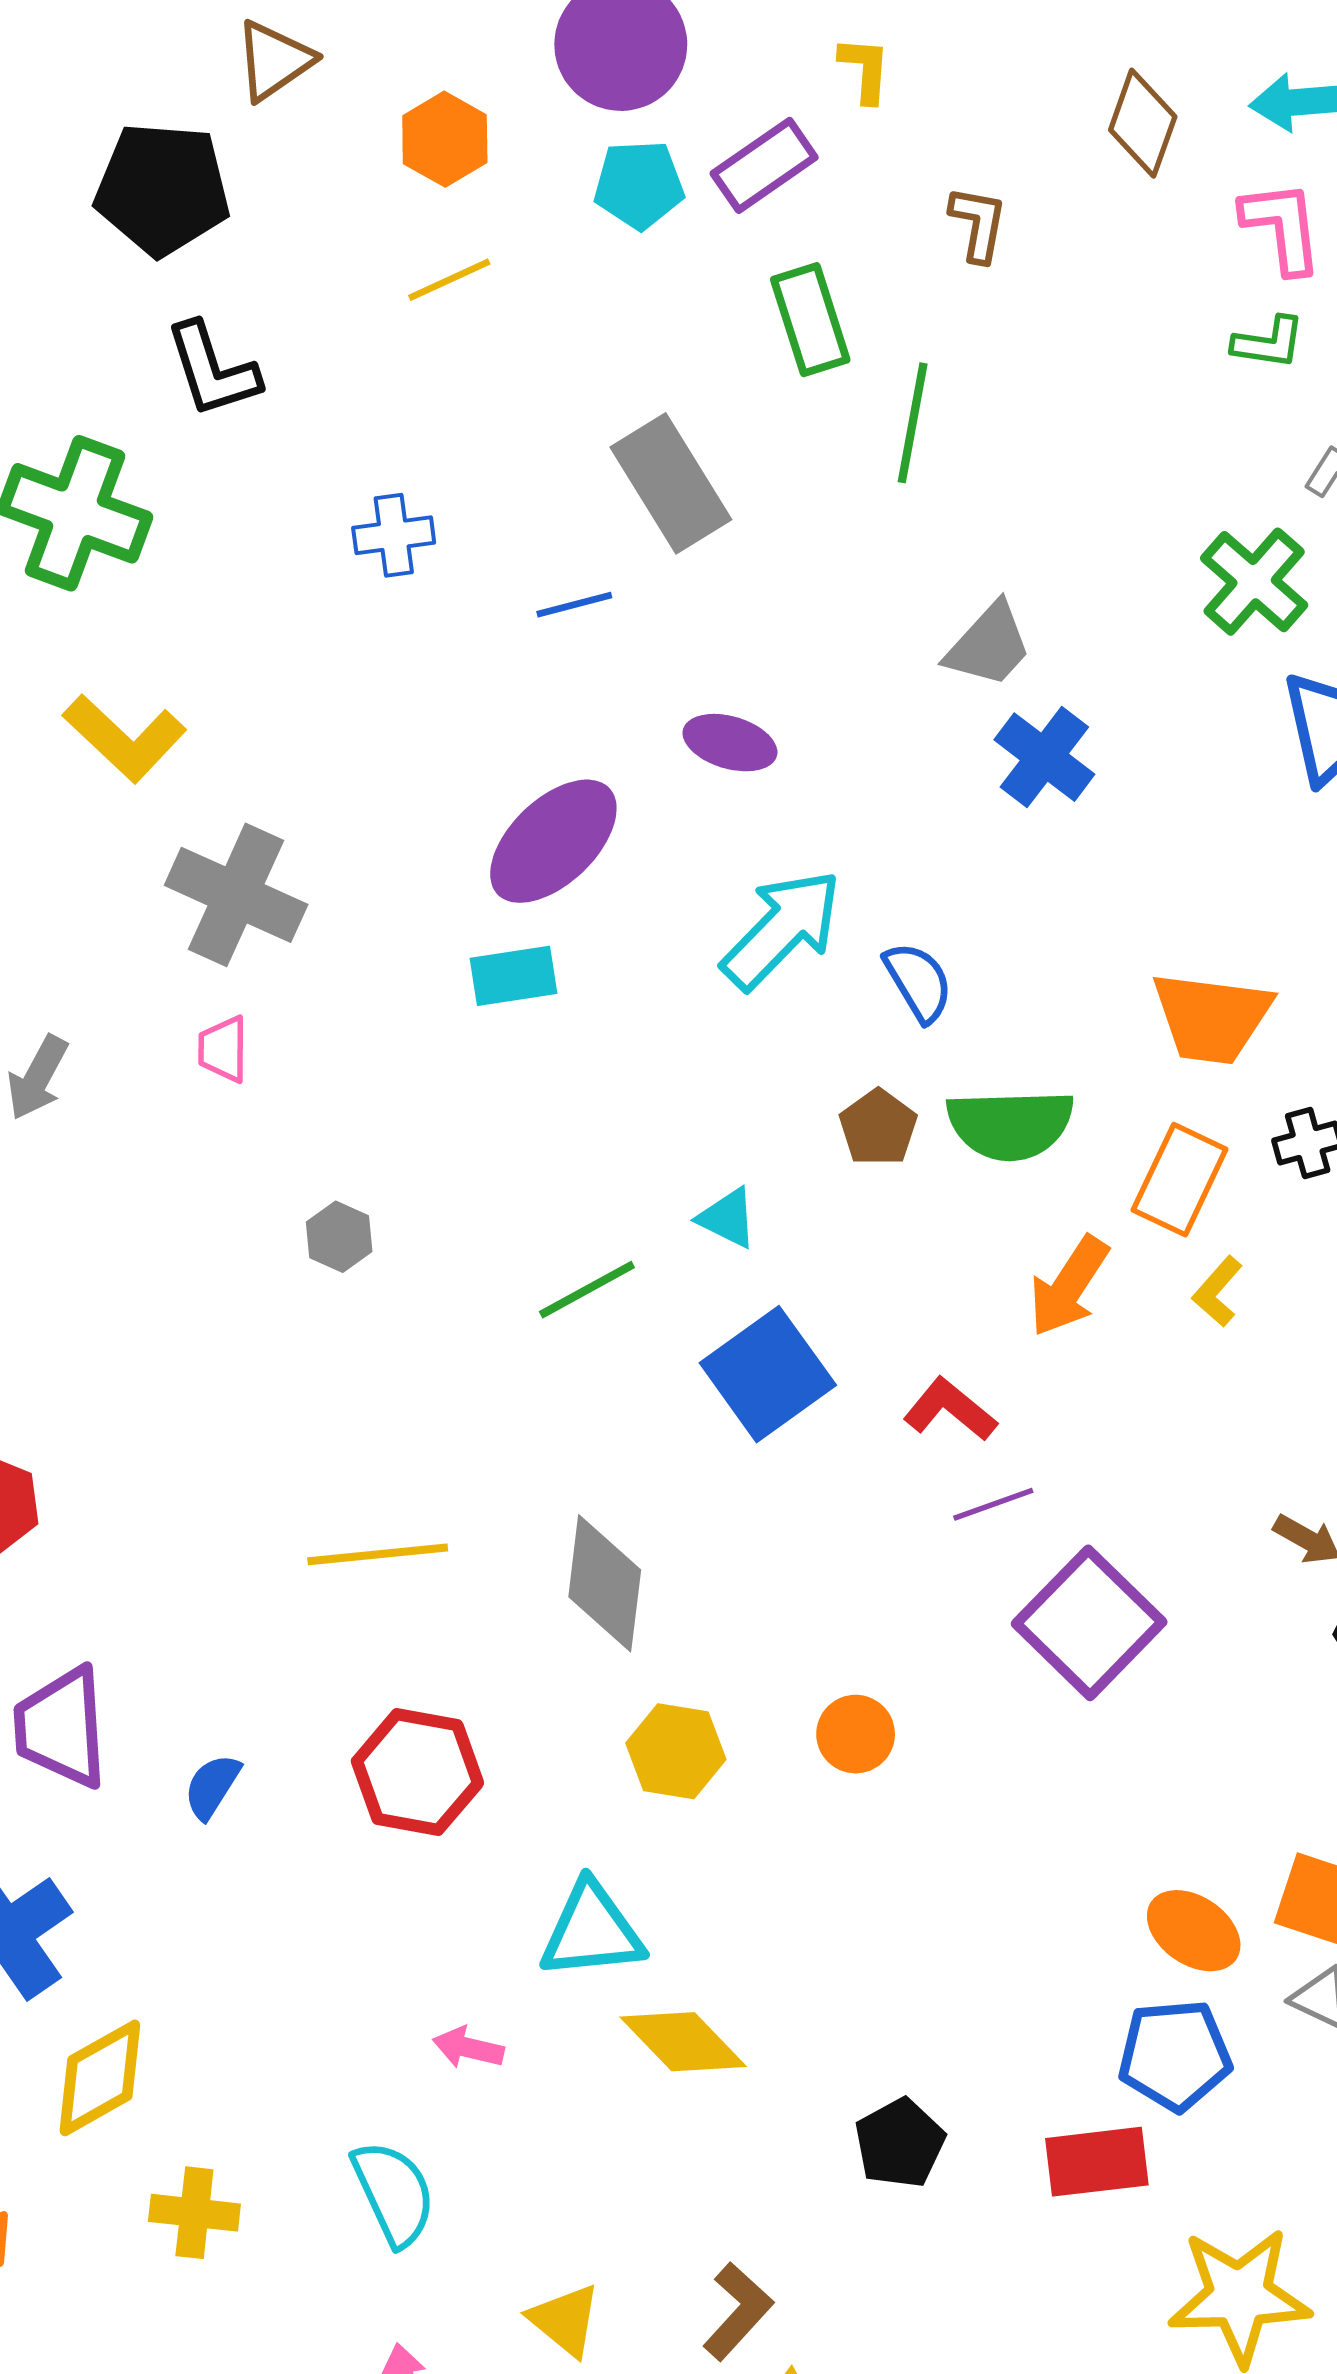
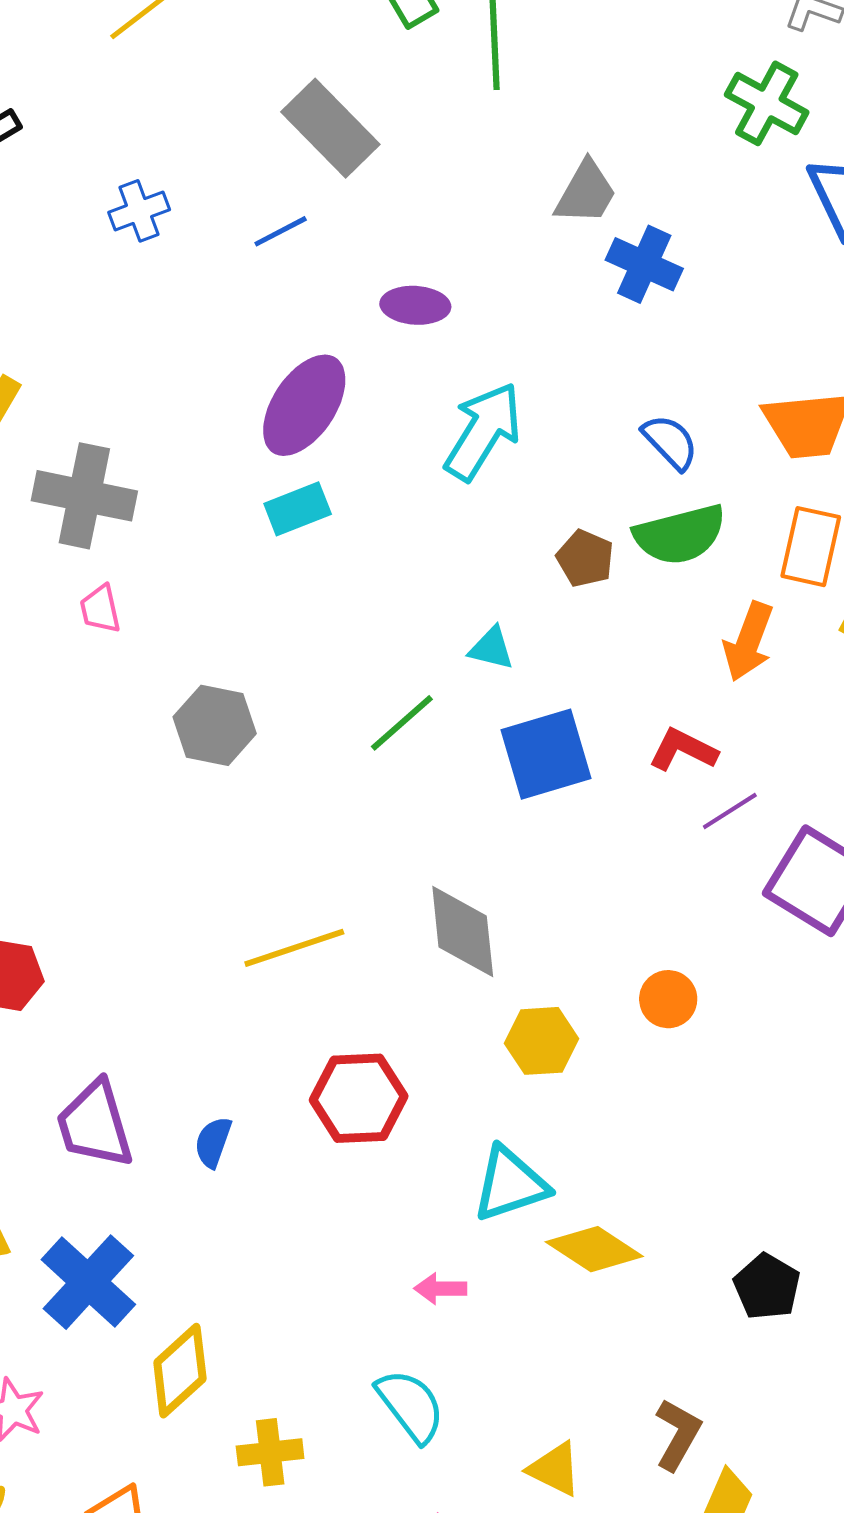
blue semicircle: (918, 982) -> (670, 442), moved
gray hexagon: (339, 1237) -> (215, 725), size x1.6
blue square: (768, 1374) -> (546, 754), turned 32

